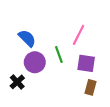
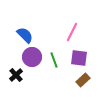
green line: (59, 55) -> (54, 60), moved
brown rectangle: (91, 87) -> (83, 80), turned 32

